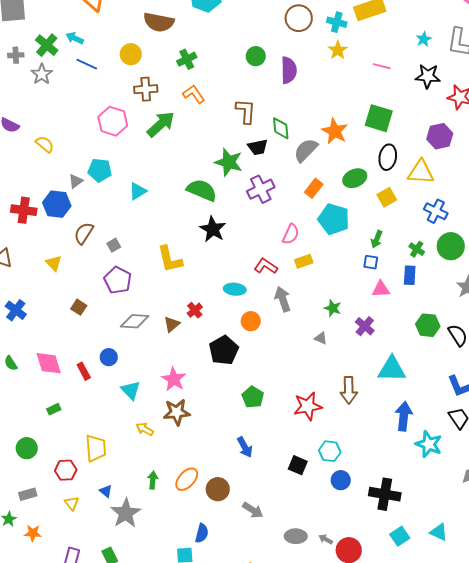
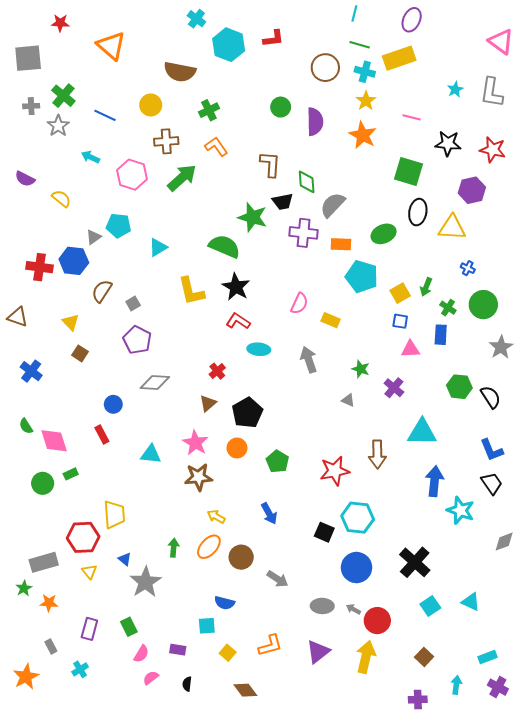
cyan arrow: (75, 38) -> (90, 157), moved
black star: (428, 76) -> (448, 143), moved
orange star: (335, 131) -> (363, 135), moved
orange rectangle: (314, 188) -> (341, 244), turned 54
purple cross: (261, 189) -> (304, 233), moved, turned 32
yellow square: (387, 197) -> (400, 293), moved
blue cross: (436, 211) -> (468, 268), size x0.6
pink semicircle: (291, 234) -> (299, 304), moved
green arrow: (377, 239) -> (426, 287), moved
yellow L-shape: (170, 259) -> (191, 291), moved
yellow rectangle: (304, 261) -> (331, 320), turned 42
red L-shape: (266, 266) -> (238, 321), moved
brown square: (79, 307) -> (80, 353), moved
orange circle: (251, 321) -> (237, 448), moved
brown triangle: (172, 324) -> (208, 403), moved
blue circle: (109, 357) -> (113, 404), moved
pink diamond: (49, 363) -> (54, 441), moved
cyan triangle: (131, 390) -> (151, 454), turned -40
yellow arrow: (145, 429) -> (216, 517), moved
green circle: (27, 448) -> (43, 483), moved
cyan hexagon: (330, 451) -> (358, 518), size x1.4
red hexagon: (66, 470) -> (83, 537), size x1.4
blue circle: (341, 480) -> (357, 568), moved, size x1.5
gray rectangle: (28, 494) -> (44, 562), size x1.5
black cross: (385, 494) -> (415, 562), turned 32
blue semicircle: (202, 533) -> (225, 603), turned 90

